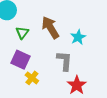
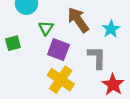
purple square: (20, 60) -> (58, 50), moved
yellow cross: (32, 78) -> (61, 80), size x1.6

